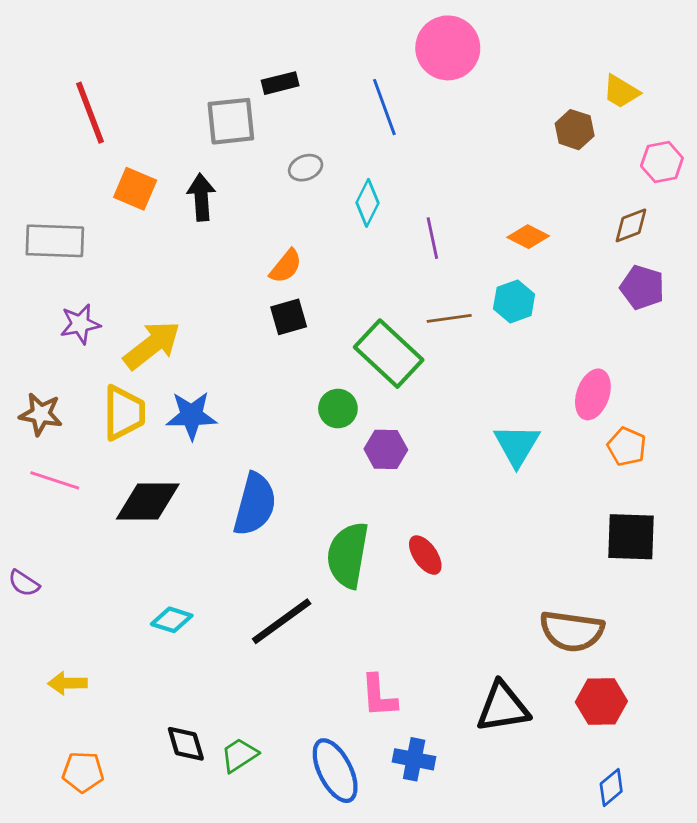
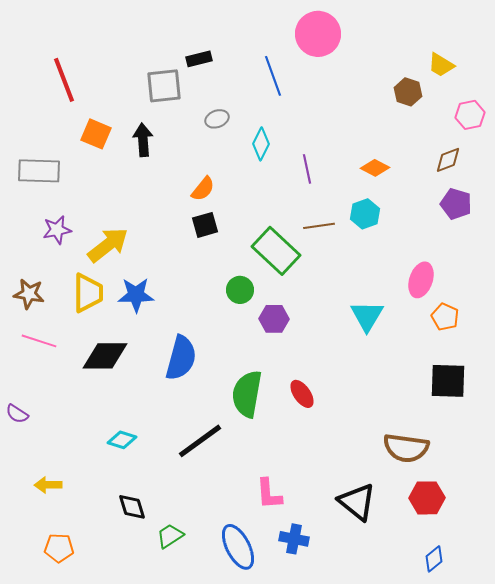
black triangle: (503, 707) -> (357, 502), turned 48
black diamond: (186, 744) -> (132, 507), moved

